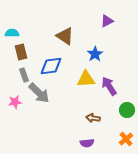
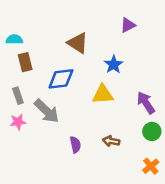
gray rectangle: (24, 75) -> (18, 96), moved
purple arrow: (109, 86) -> (146, 103), moved
purple semicircle: (87, 143) -> (75, 145), moved, turned -96

